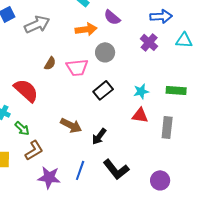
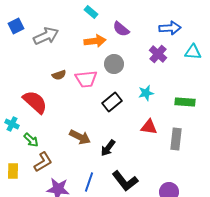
brown semicircle: (50, 63) -> (59, 75), turned 40
cyan star: (141, 91) -> (146, 93), moved

